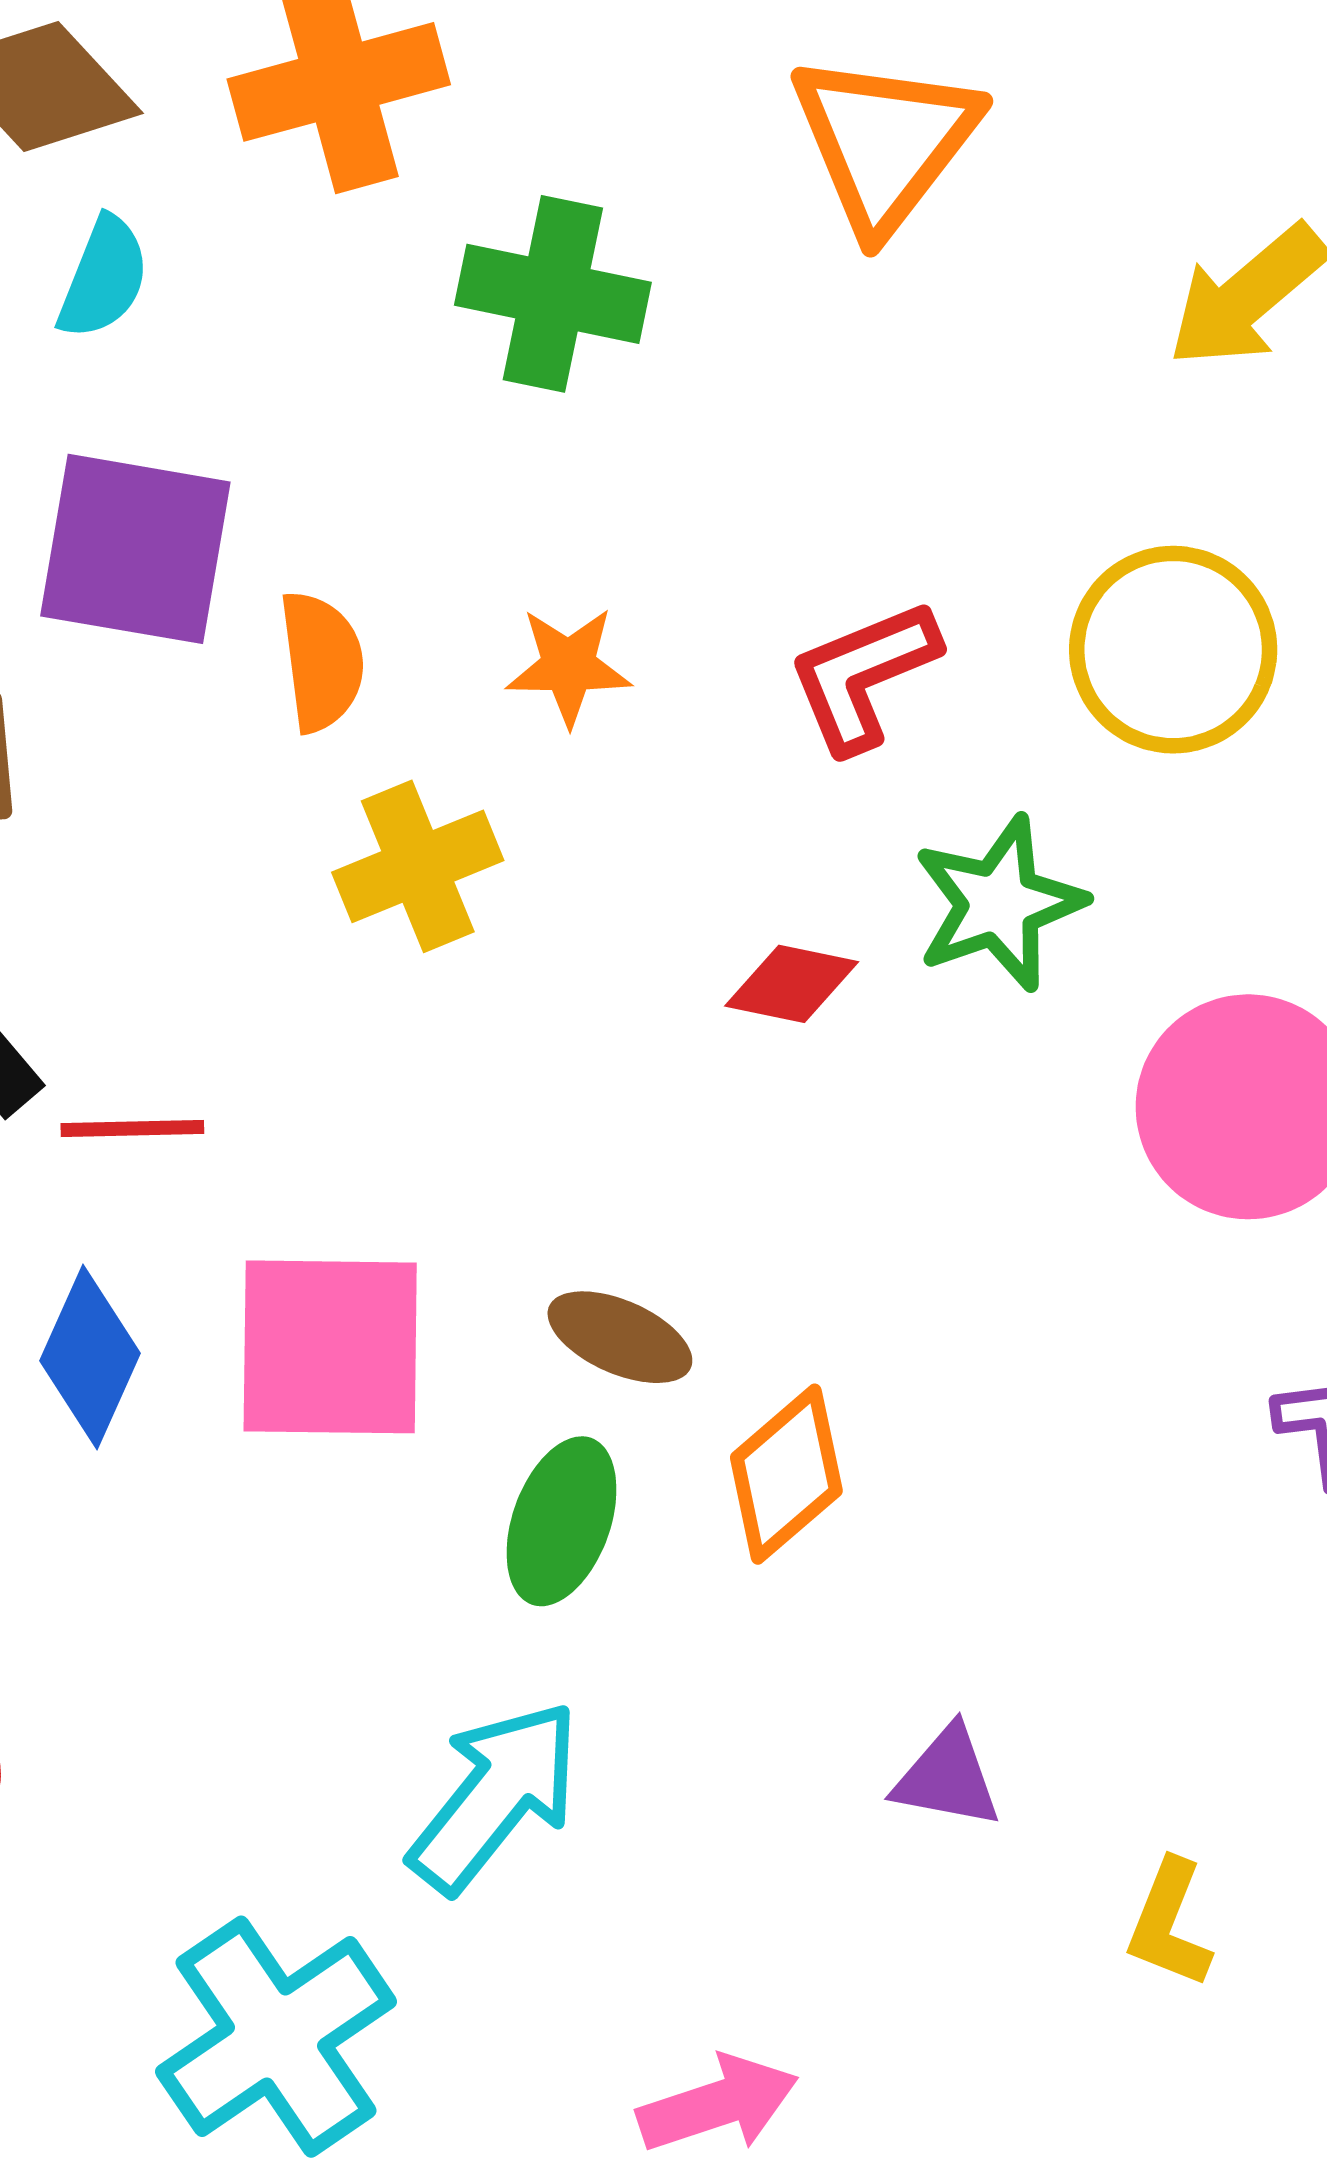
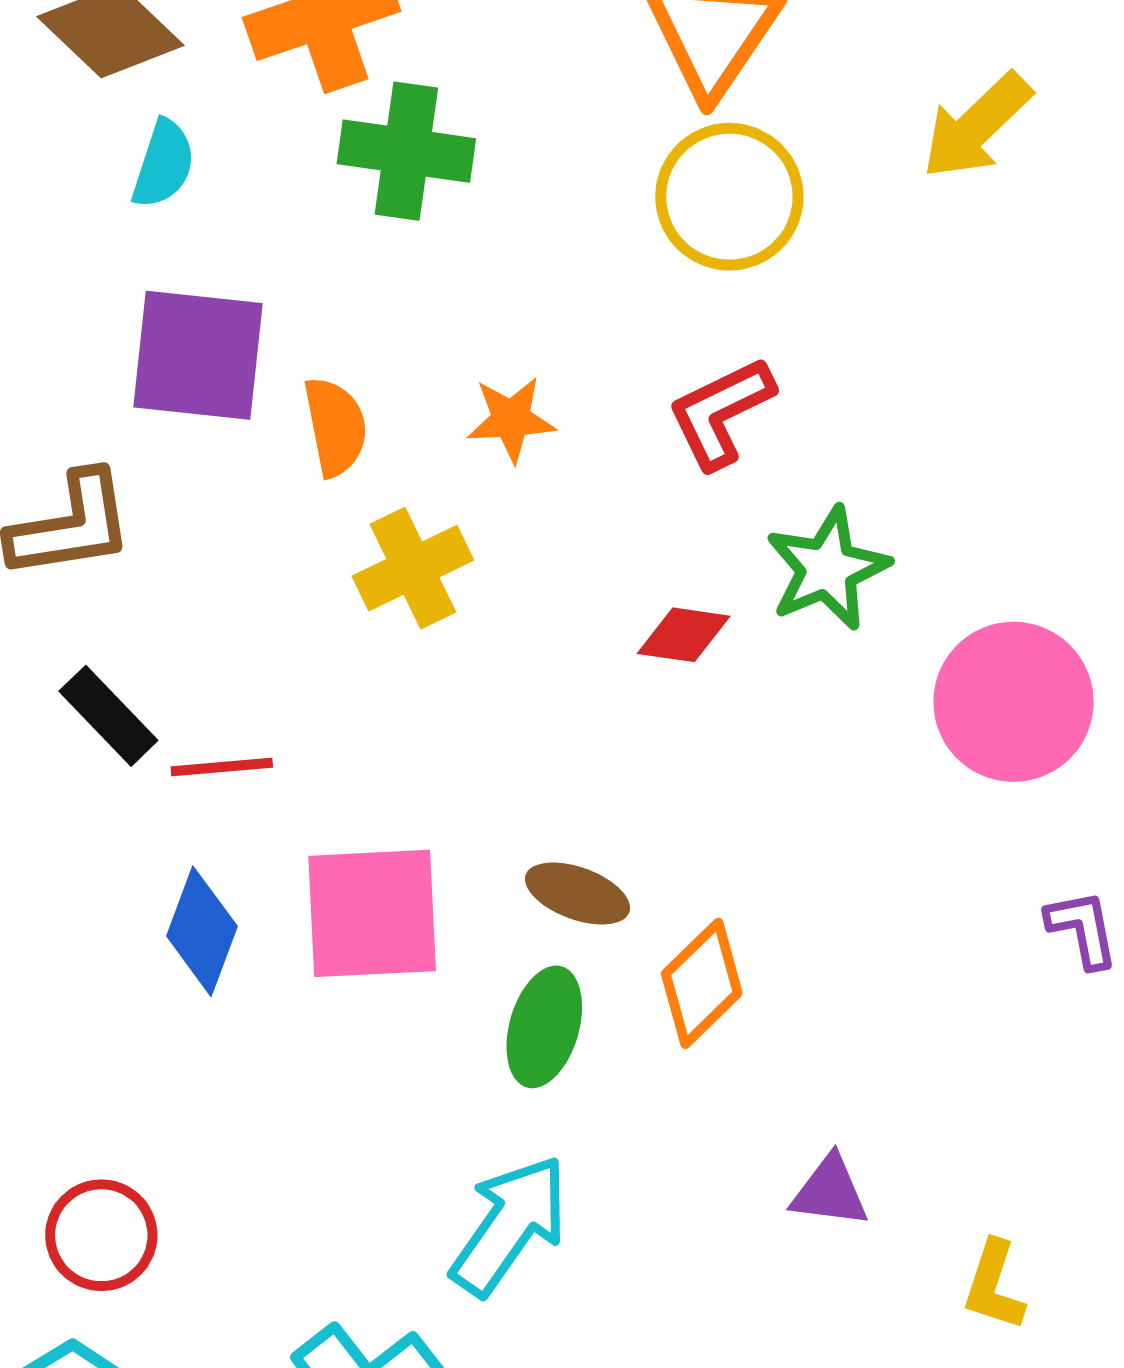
green cross: (553, 294) -> (406, 151), moved
yellow circle: (1173, 650) -> (729, 197), moved

